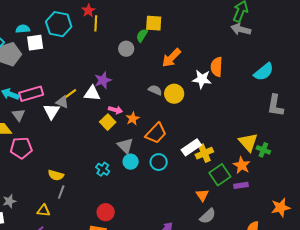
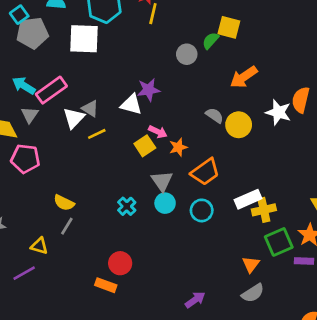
white square: (35, 43) -> (84, 39), moved, size x1.4
pink rectangle: (31, 94) -> (51, 90), turned -30
yellow line: (70, 94) -> (97, 134), moved

